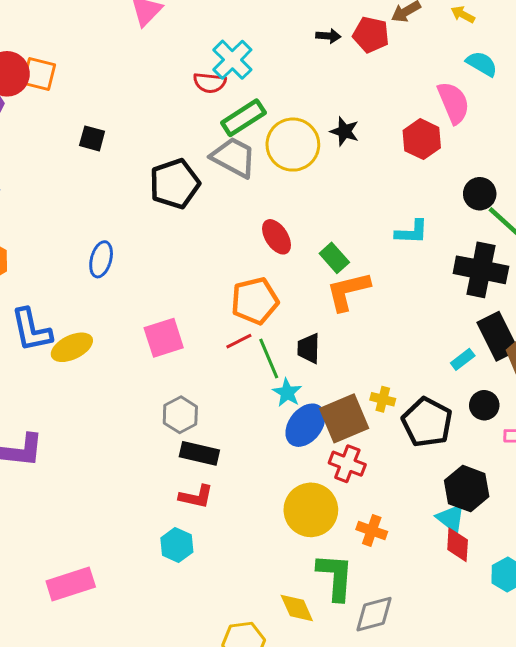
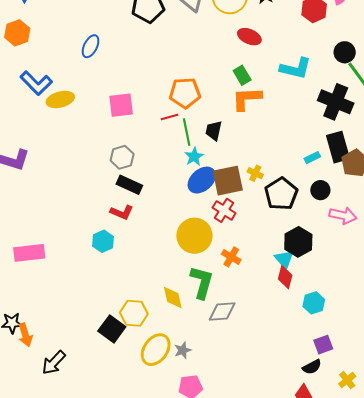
cyan L-shape: (412, 232) -> (296, 68), size x1.4
red ellipse: (277, 237) -> (249, 37), moved, turned -45
blue L-shape: (31, 330) -> (36, 83), turned -44

